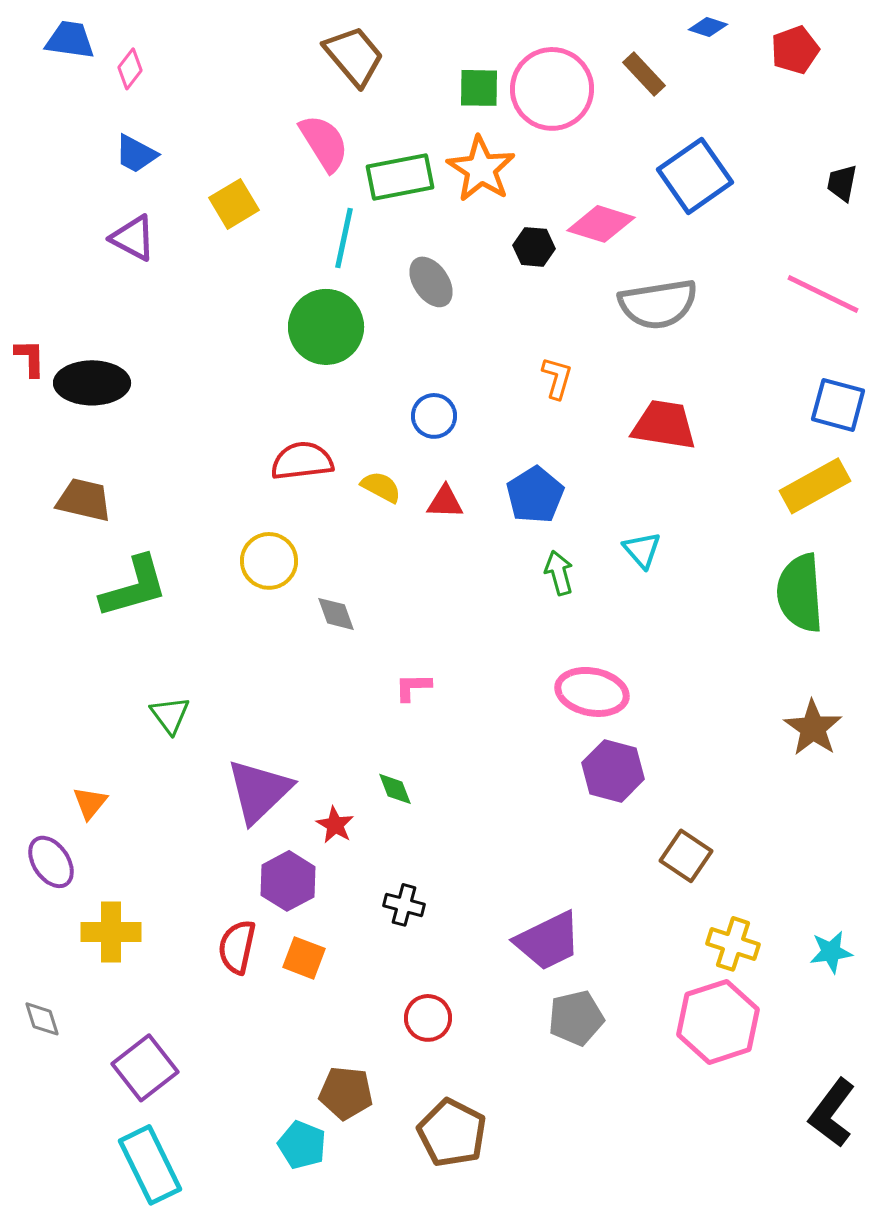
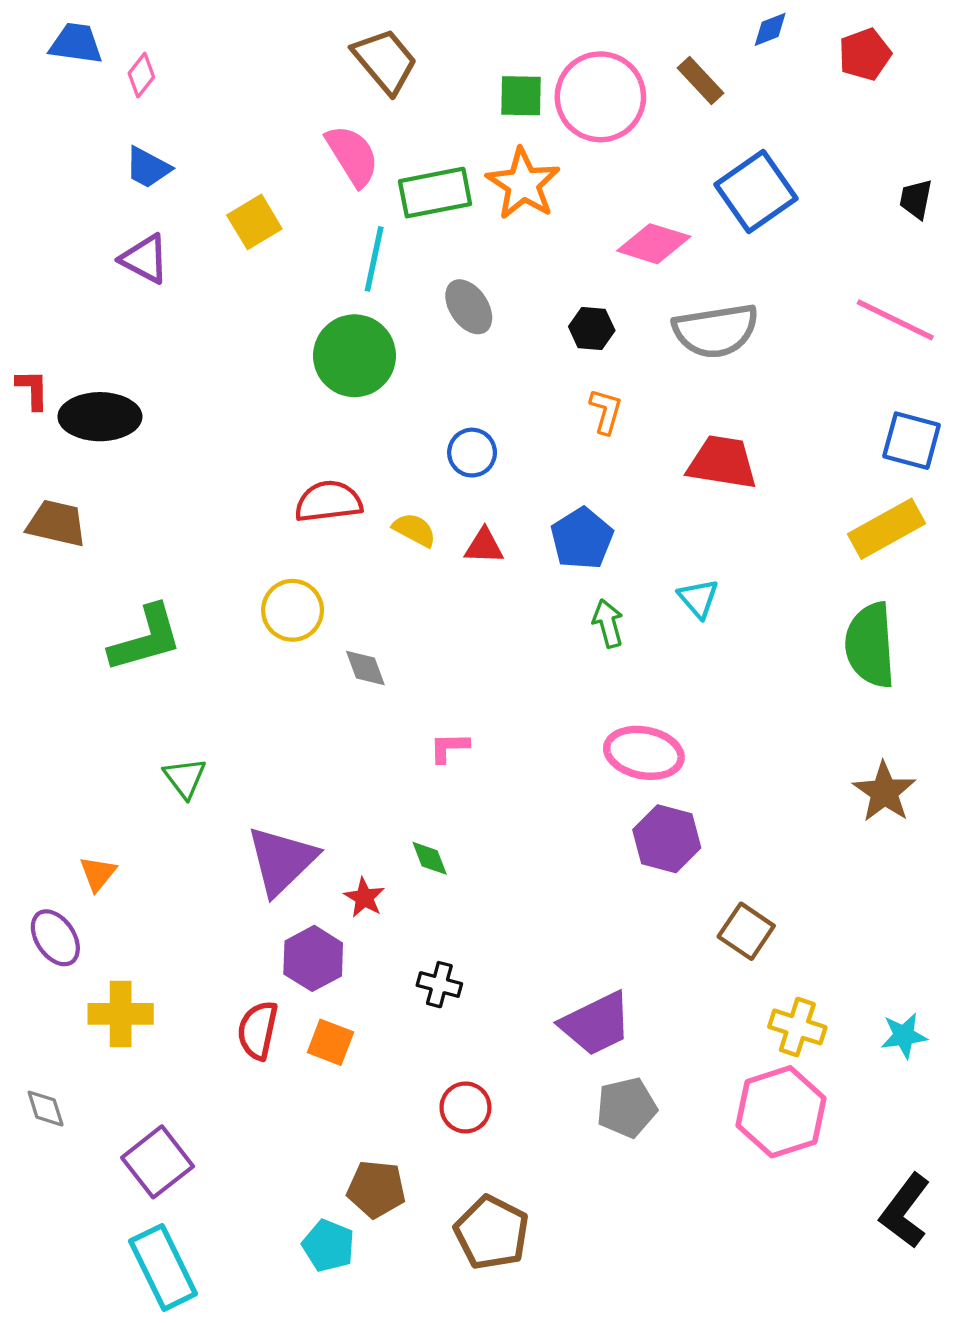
blue diamond: (708, 27) -> (770, 29), turned -39
black hexagon: (534, 247) -> (592, 329), moved
brown trapezoid: (84, 500) -> (56, 523), moved

